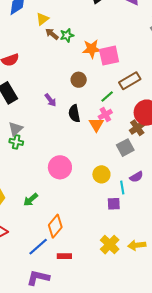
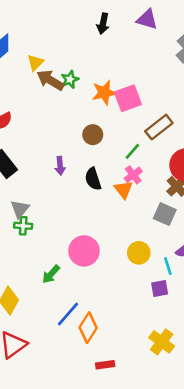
brown arrow: (52, 34) -> (50, 80), size x1.5
purple arrow: (50, 100) -> (60, 166), turned 40
gray square: (125, 148) -> (165, 214), turned -30
green arrow: (31, 200) -> (51, 274), moved
blue line: (38, 247) -> (68, 314), moved

